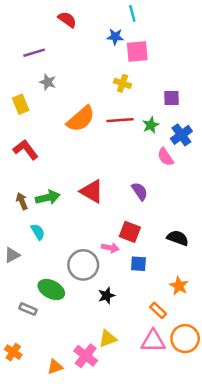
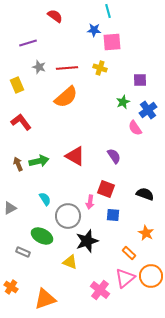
red line: (120, 120) -> (67, 68), moved
cyan semicircle: (38, 232) -> (45, 199), moved
pink arrow: (110, 248) -> (90, 202), turned 88
black star: (107, 296) -> (87, 241), size x1.6
yellow triangle: (108, 339) -> (70, 262), moved, turned 42
pink triangle: (153, 341) -> (125, 278), turned -40
pink cross: (86, 356) -> (100, 290), moved
orange triangle: (55, 367) -> (45, 299), size x1.6

